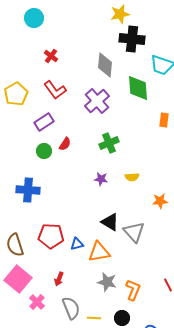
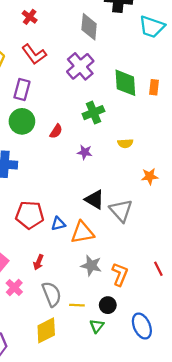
green diamond: (138, 88) -> (125, 83), moved
purple rectangle: (44, 122) -> (22, 89), turned -42
red semicircle: (65, 144) -> (56, 131), moved
green circle: (44, 151) -> (22, 121), size x1.5
yellow semicircle: (132, 177) -> (125, 143), moved

